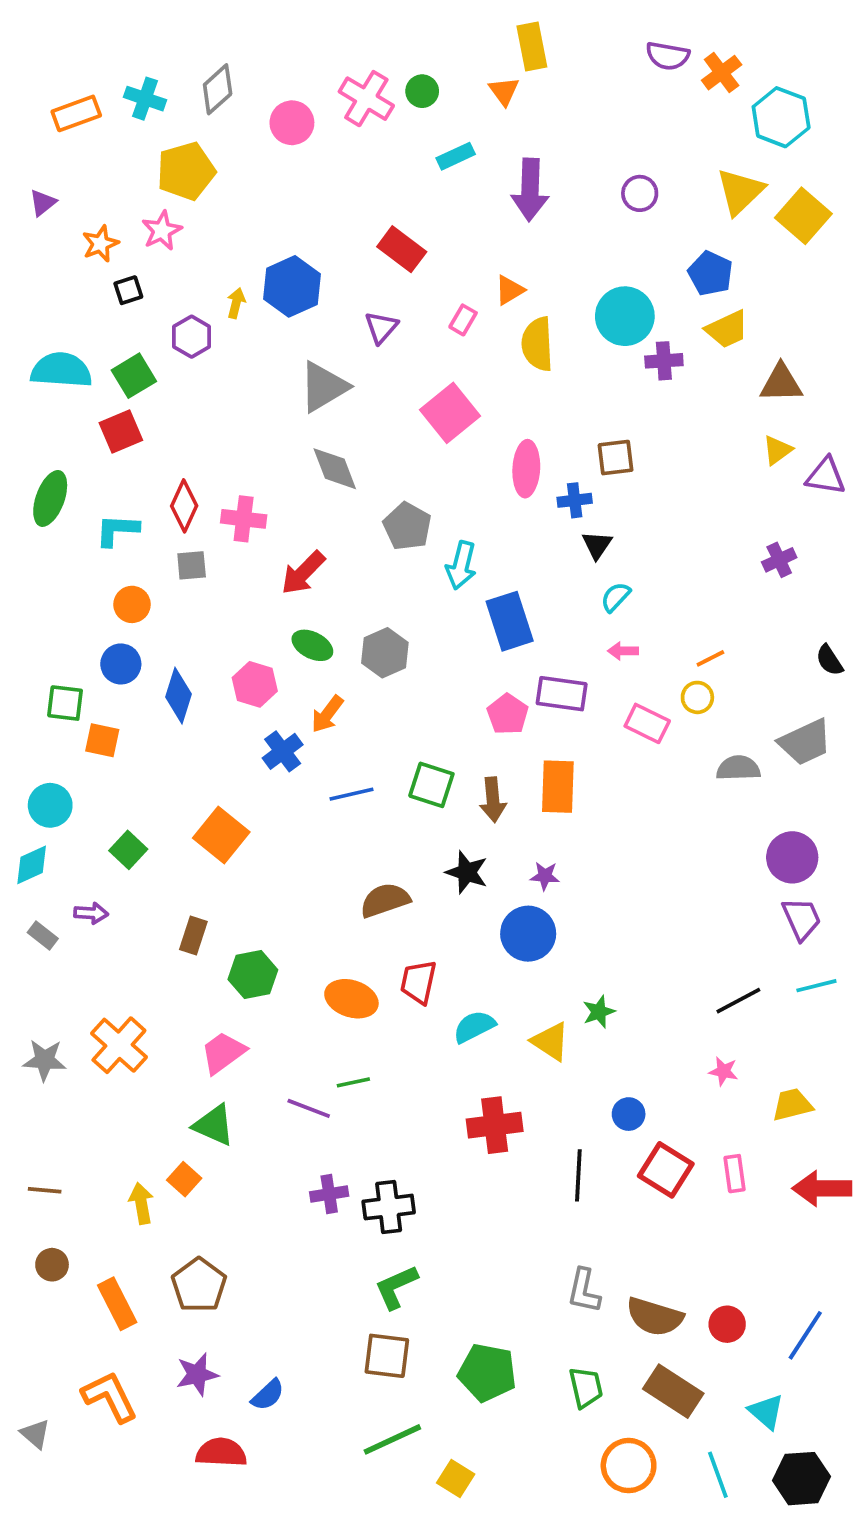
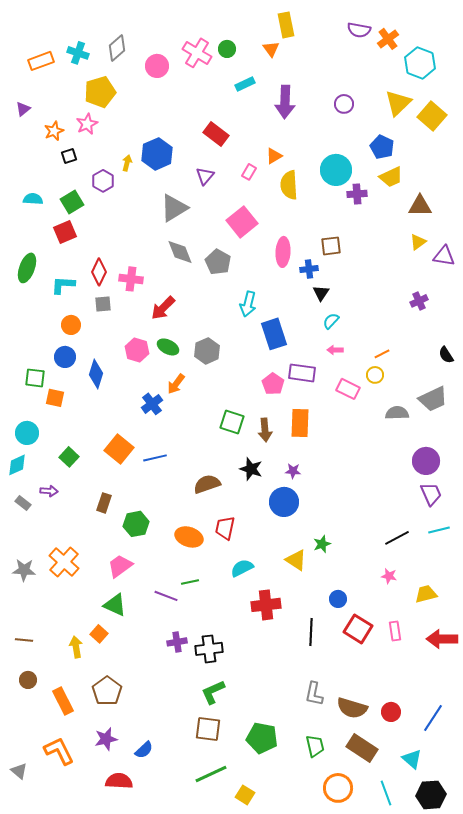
cyan semicircle: (61, 370) -> (33, 199), size x0.6
gray pentagon: (407, 526) -> (218, 262), moved
pink hexagon: (255, 684) -> (137, 350), moved
blue line: (351, 794) -> (155, 458), moved
cyan semicircle: (474, 1027) -> (242, 568), moved

